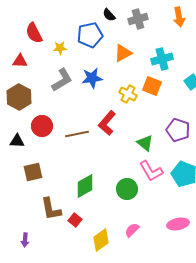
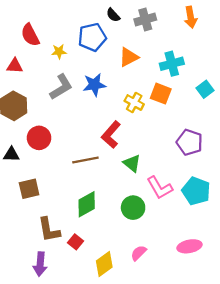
brown line: (77, 134) -> (85, 160), moved
green triangle: (145, 143) -> (132, 163), moved
purple arrow: (25, 240) -> (40, 264), moved, size x1.5

